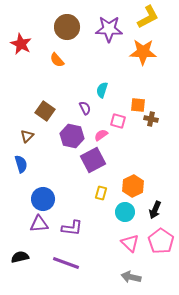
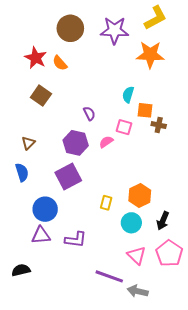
red star: (21, 44) -> (36, 58), moved
cyan semicircle: (102, 90) -> (128, 95), moved
brown square: (45, 111) -> (41, 96), moved
purple square: (93, 160) -> (68, 177), moved
purple line: (66, 263) -> (109, 276), moved

